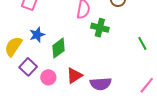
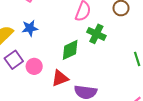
green diamond: (58, 48) -> (70, 50), moved
pink circle: (48, 77) -> (34, 66), moved

